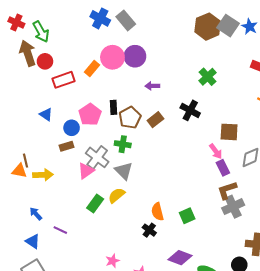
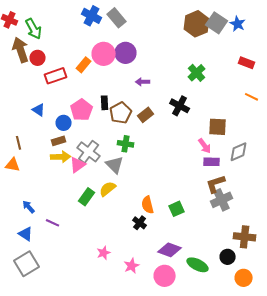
green cross: (123, 144) -> (126, 144), moved
brown line: (26, 161) -> (19, 143), moved
purple rectangle: (223, 168) -> (212, 162), turned -63
yellow arrow: (43, 175) -> (61, 157), moved

